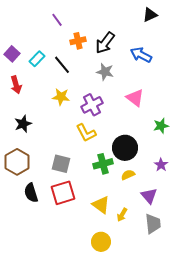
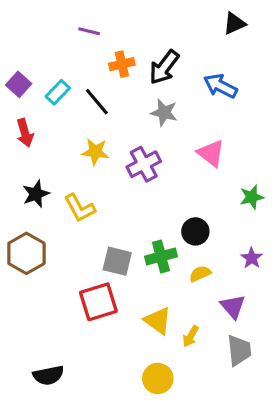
purple line: (57, 20) -> (89, 31), turned -40
yellow L-shape: (86, 133) -> (80, 208), moved
black circle: (125, 148) -> (195, 231), size x0.7
gray square: (61, 164) -> (117, 261), moved
black semicircle: (31, 193) -> (48, 375), moved, turned -84

